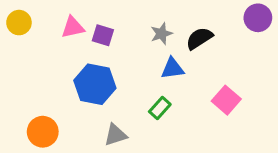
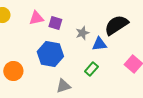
gray star: (161, 34) -> (82, 33), moved
black semicircle: (199, 38) -> (116, 25), size x1.4
orange circle: (43, 132) -> (13, 71), moved

